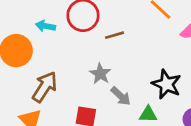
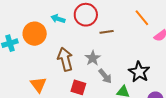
brown arrow: (45, 87) -> (65, 59), moved, turned -55

